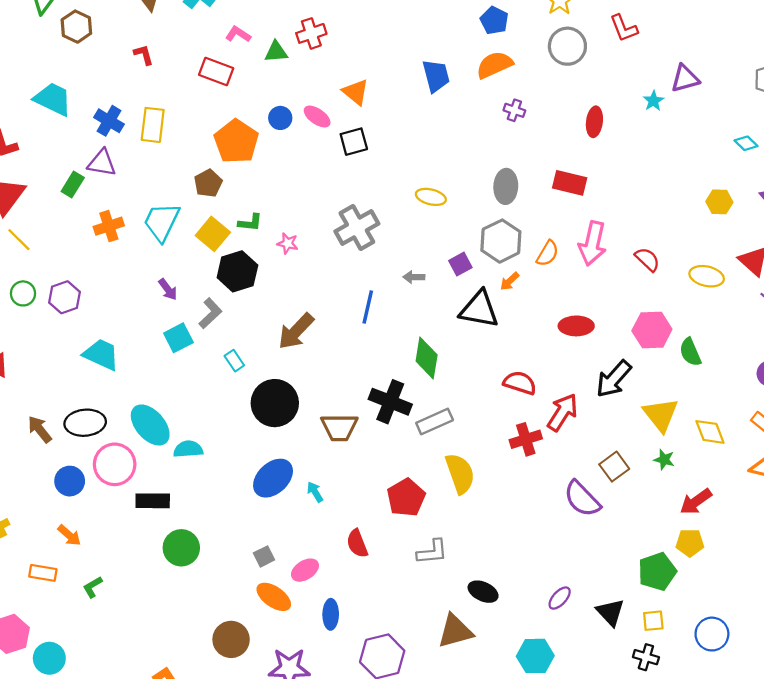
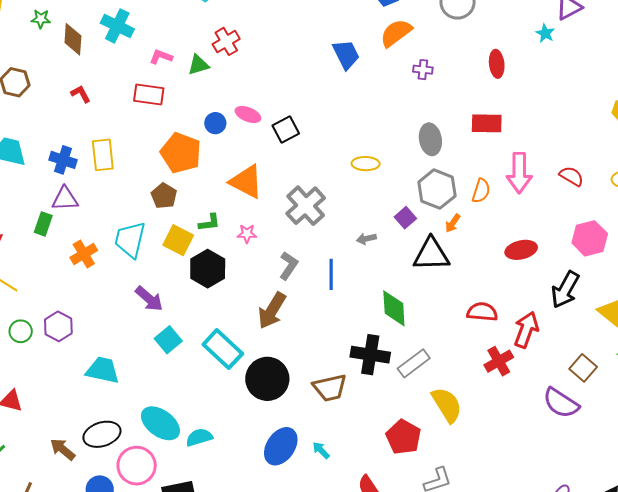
orange triangle: (356, 92) -> (246, 182), moved, size x1.4
purple arrow: (168, 289) -> (149, 299), size x1.4
gray L-shape: (210, 313) -> (289, 266), moved
cyan rectangle: (234, 361) -> (223, 349), size x2.0

